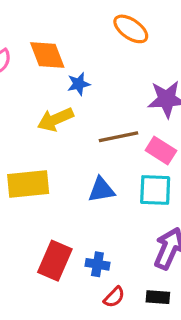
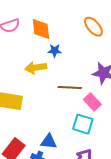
blue triangle: (101, 190) -> (49, 141), moved

